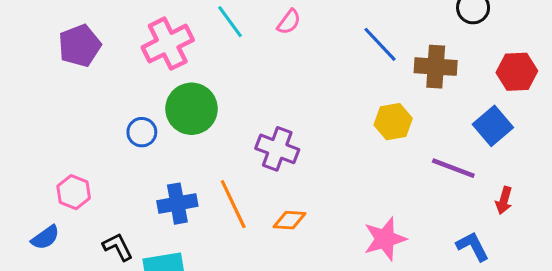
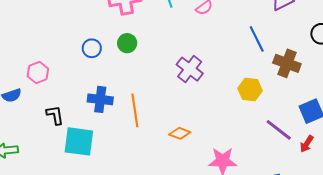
green circle: (192, 109) -> (127, 43), size x0.6
purple cross: (277, 149) -> (190, 69), moved
red arrow: (504, 200) -> (307, 144), moved
orange diamond: (289, 220) -> (180, 133), moved

